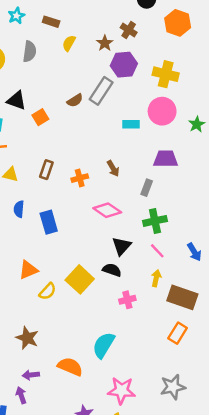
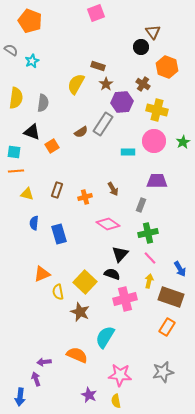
brown rectangle: (51, 22) -> (98, 66), moved
brown cross: (129, 30) -> (143, 84), moved
yellow semicircle: (69, 43) -> (76, 84), size x1.5
gray semicircle: (30, 52) -> (43, 103), moved
green star: (197, 124) -> (183, 142), moved
blue arrow: (194, 252) -> (180, 269), moved
yellow semicircle: (47, 291) -> (58, 292), turned 126
pink cross: (127, 300) -> (125, 299), size x1.6
brown star: (27, 338) -> (80, 312), moved

